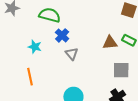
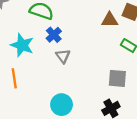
brown triangle: (110, 43) -> (110, 20), moved
cyan star: (35, 47) -> (22, 45), size x1.5

